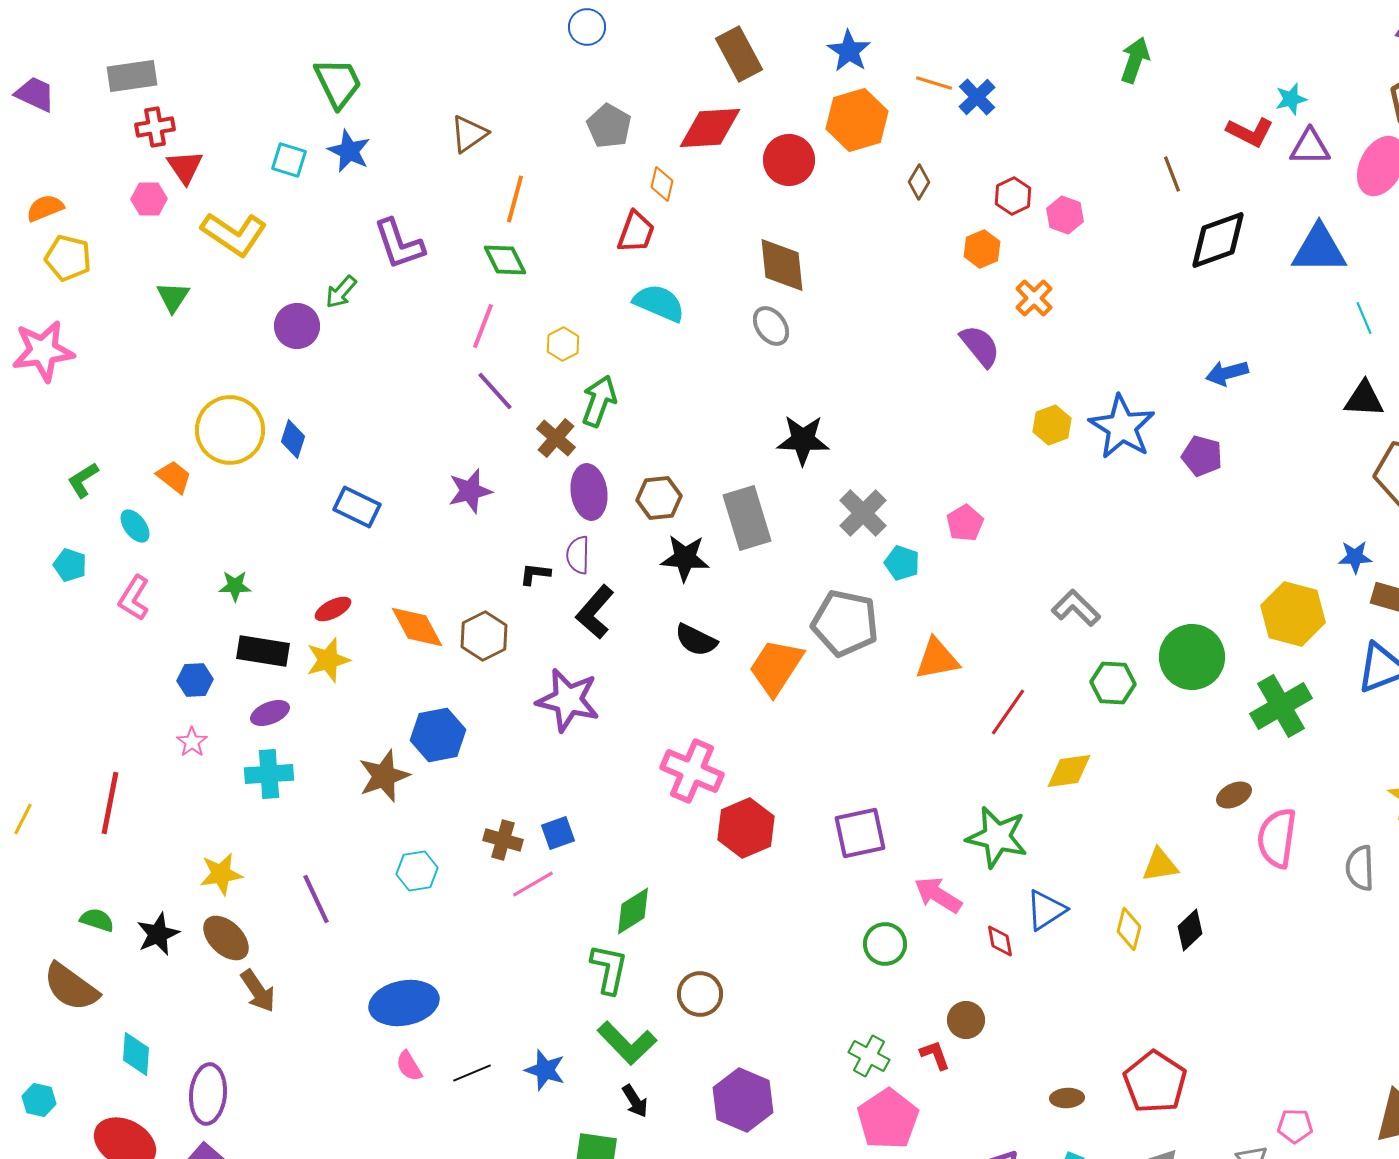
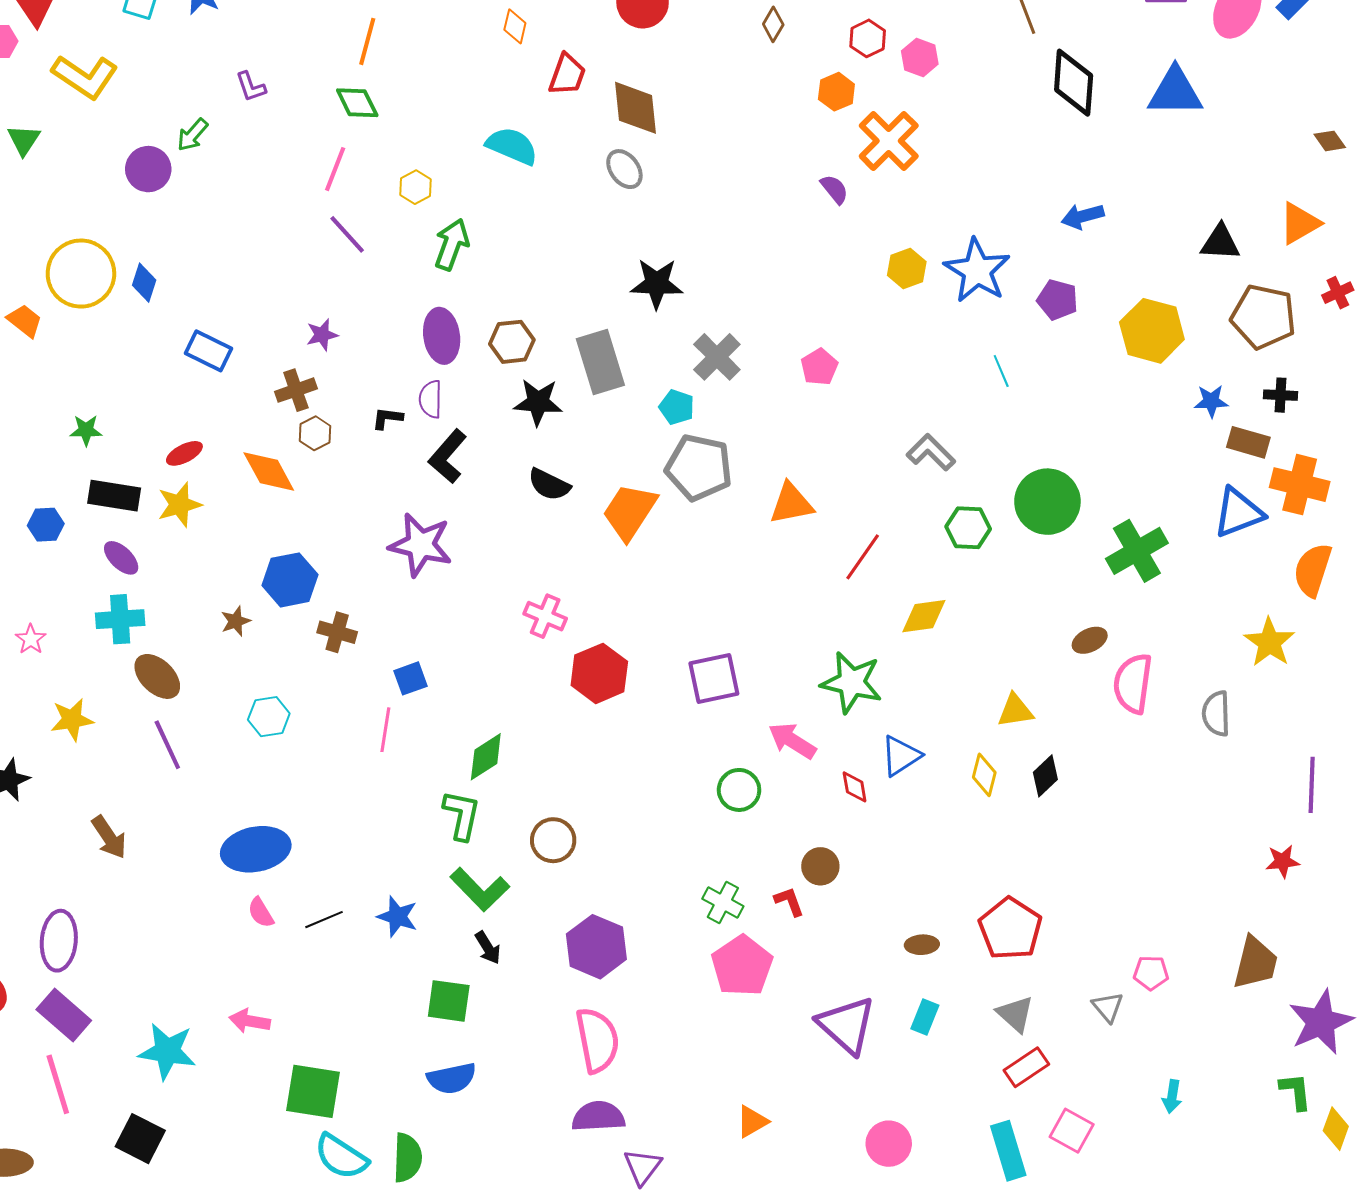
red trapezoid: (636, 232) -> (567, 75), moved
black diamond: (1218, 240) -> (1074, 83), turned -66
purple L-shape: (399, 244) -> (251, 87), size x0.6
orange cross: (1034, 298) -> (889, 141), size x1.6
cyan line: (1364, 318) -> (1001, 371), moved
purple semicircle: (980, 346) -> (834, 189), size x0.7
brown cross: (556, 438) -> (296, 390), moved, turned 30
purple star: (470, 491) -> (322, 335), size x0.7
cyan pentagon: (902, 563) -> (677, 407), moved
yellow hexagon: (1293, 614) -> (1152, 331), moved
brown hexagon: (484, 636) -> (315, 433), moved, size x0.7
purple ellipse: (270, 713) -> (121, 558), turned 66
pink star: (192, 742) -> (31, 639), moved
pink cross: (692, 771) -> (545, 616), size x0.7
brown star: (384, 776) -> (236, 621), size x0.6
brown cross: (503, 840) -> (337, 632), moved
pink line: (533, 884) -> (385, 730), turned -51
brown ellipse: (226, 938) -> (157, 676), moved

